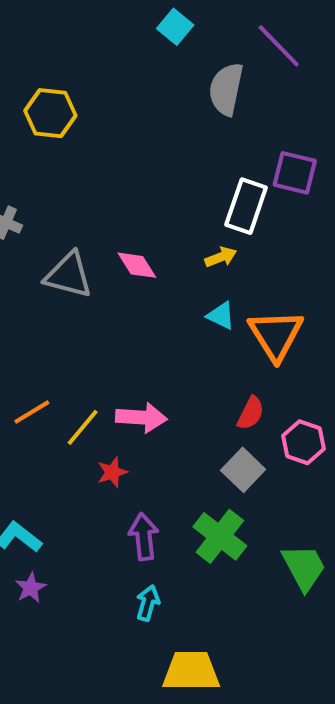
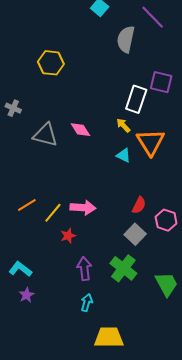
yellow hexagon: (50, 113) -> (51, 63), moved
yellow arrow: (221, 257) -> (123, 125), turned -112
orange triangle: (276, 335) -> (150, 142), moved

